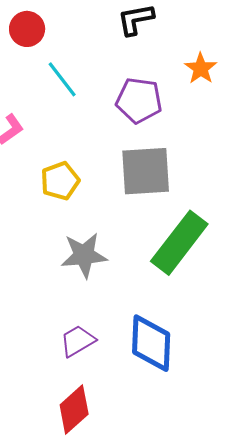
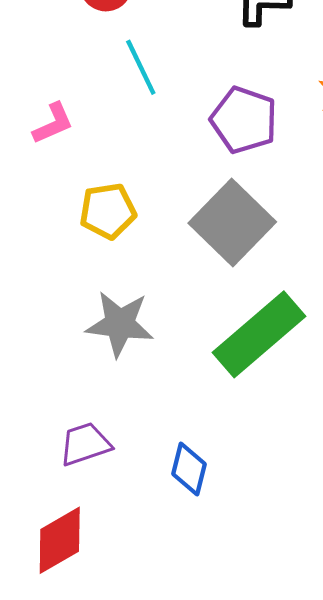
gray square: (146, 171) -> (232, 223), turned 36
blue diamond: (151, 343) -> (189, 469), size x0.6

